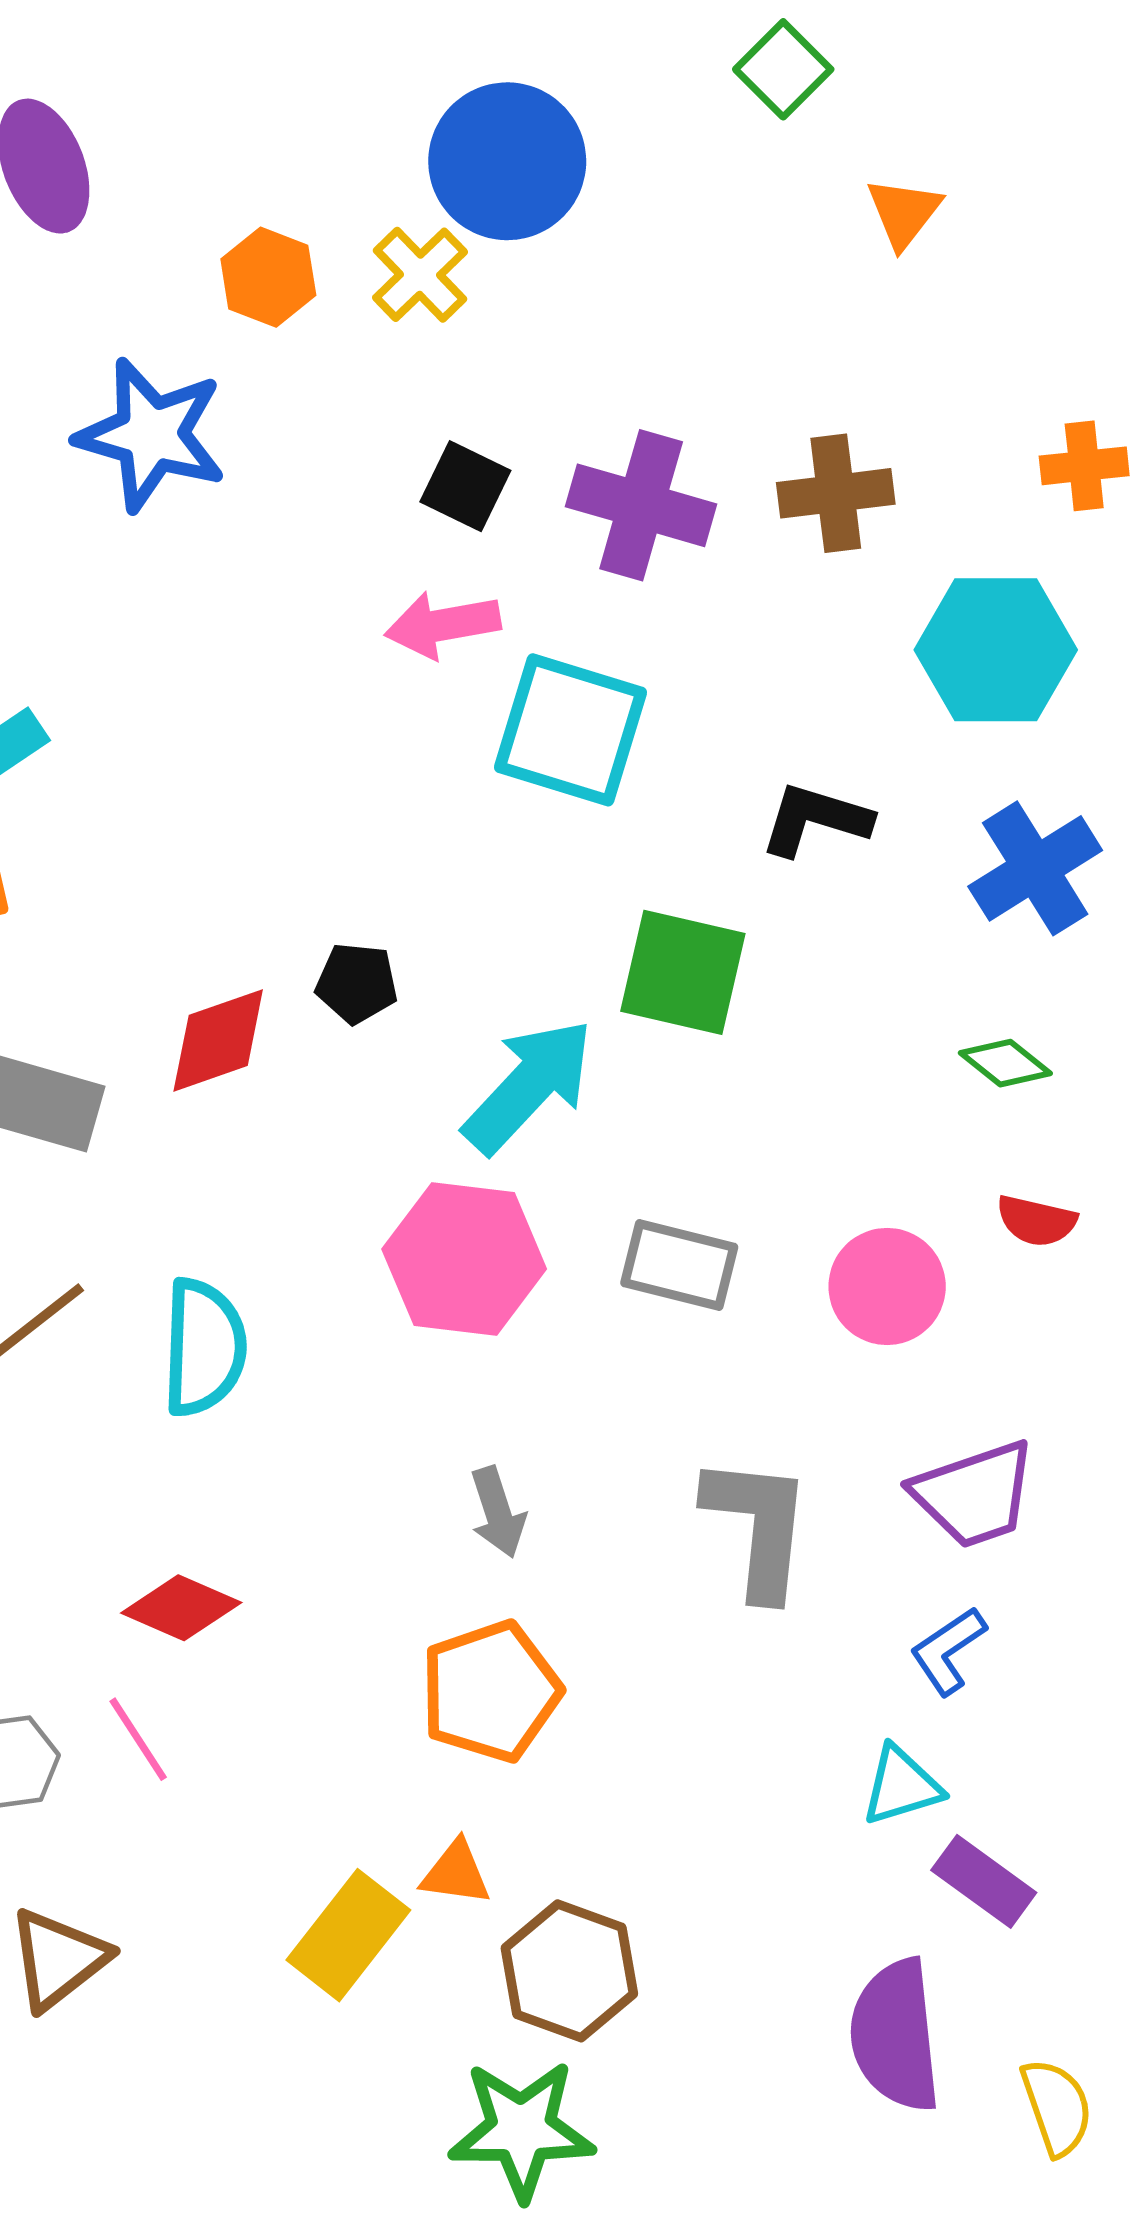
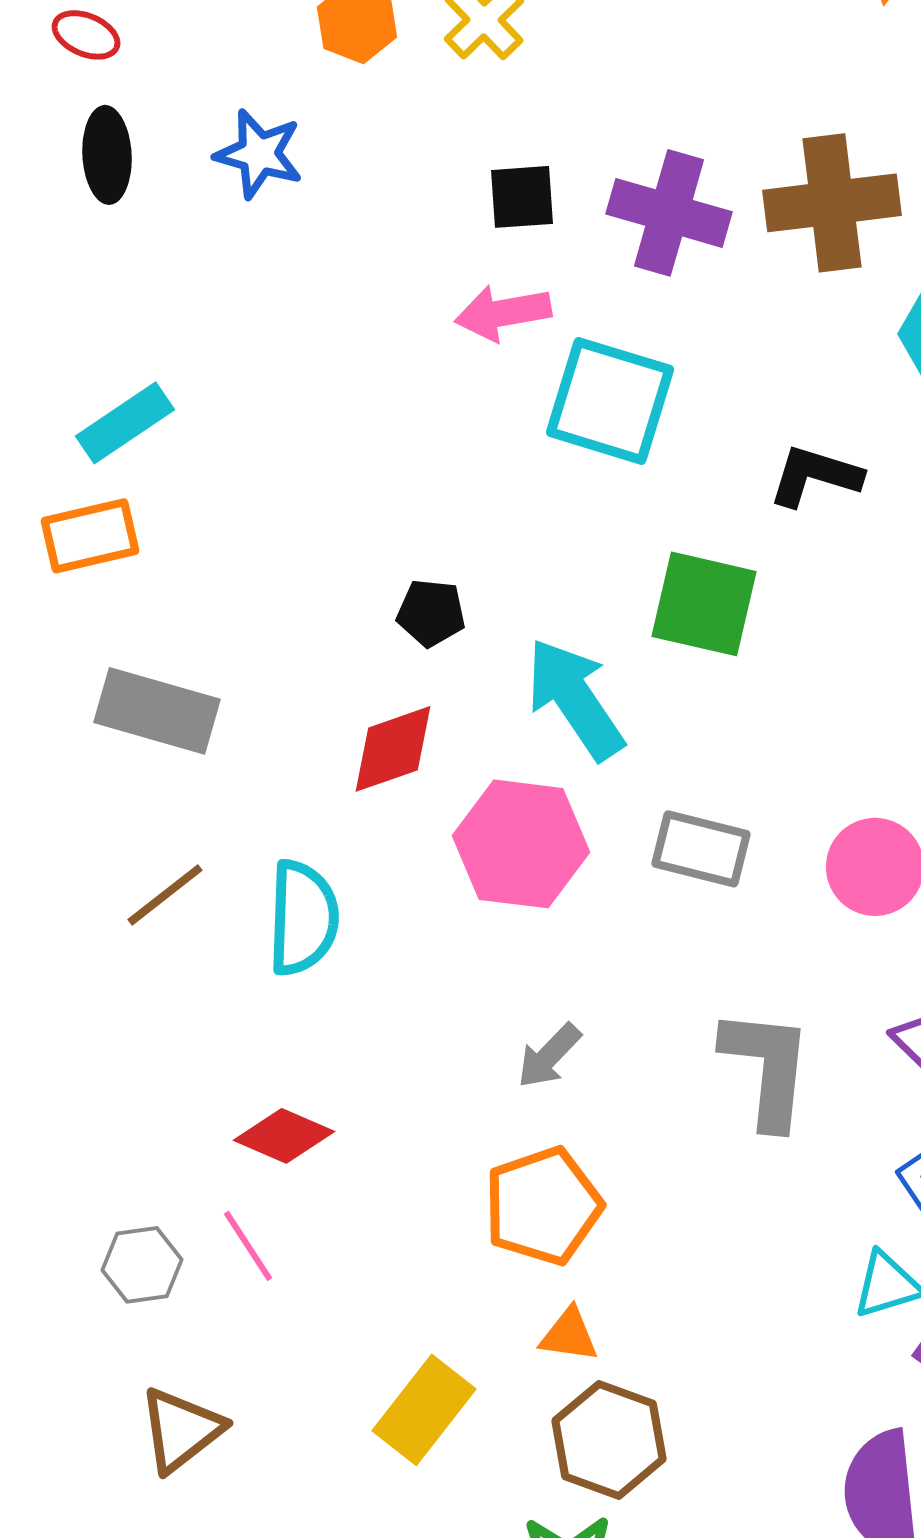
blue star: (151, 435) -> (259, 154), size x0.7
black square: (465, 486) -> (522, 197), turned -30
brown cross: (836, 493) -> (832, 203), size x1.4
red diamond: (218, 1040) -> (393, 749), moved
cyan arrow: (529, 1086) -> (575, 699), turned -77
gray arrow: (498, 1512) -> (549, 1056), turned 62
orange triangle: (456, 1873) -> (569, 1335), moved

